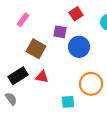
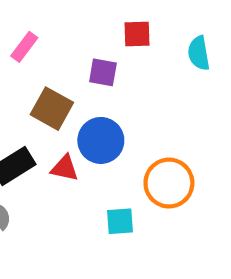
red square: (76, 14) -> (137, 34), turned 32
blue circle: (79, 47) -> (101, 140), moved

